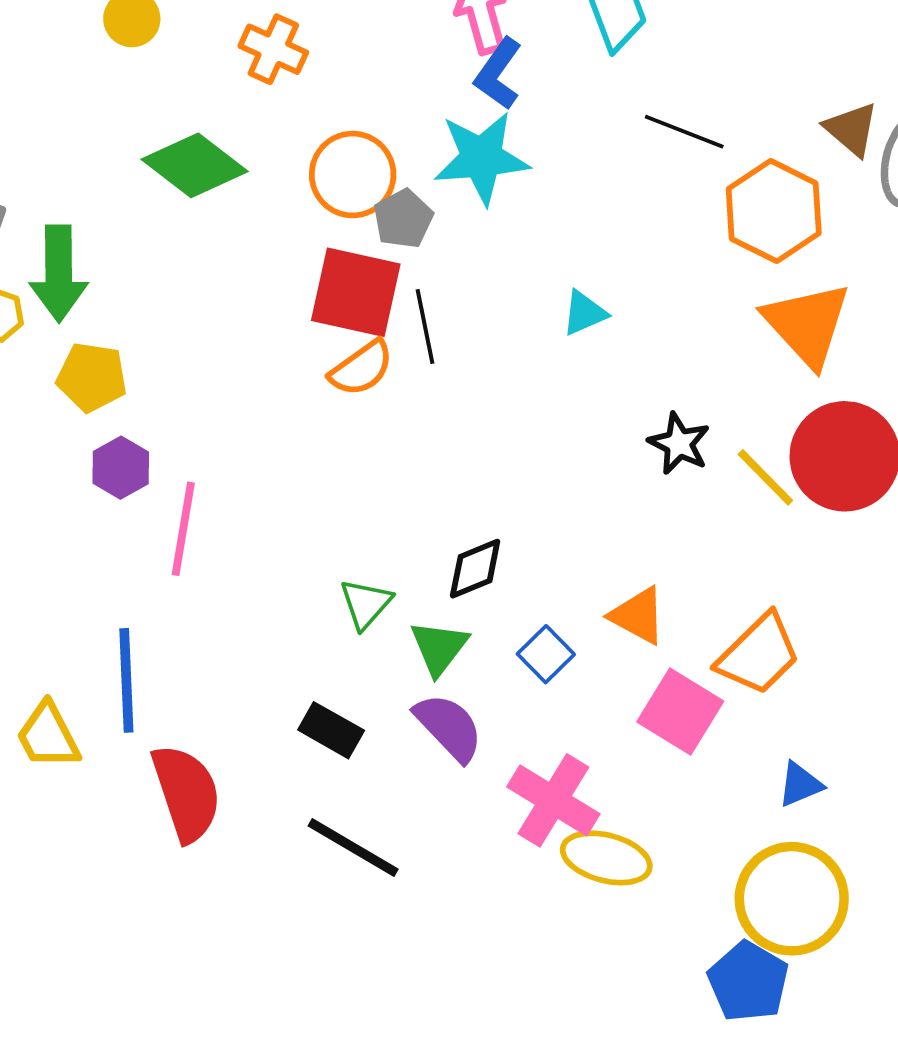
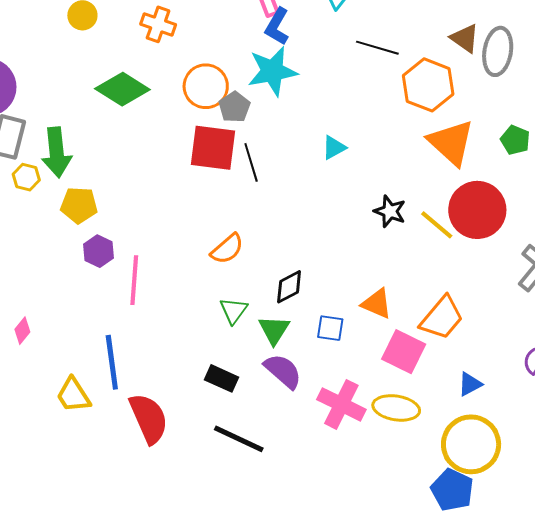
orange semicircle: (361, 368) -> (227, 249), moved
blue square: (546, 654) -> (330, 328), turned -32
yellow ellipse: (606, 858) -> (396, 408), moved

